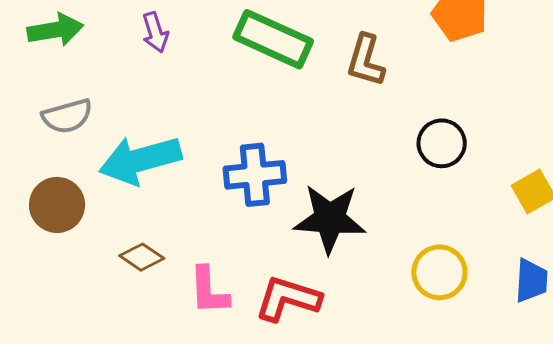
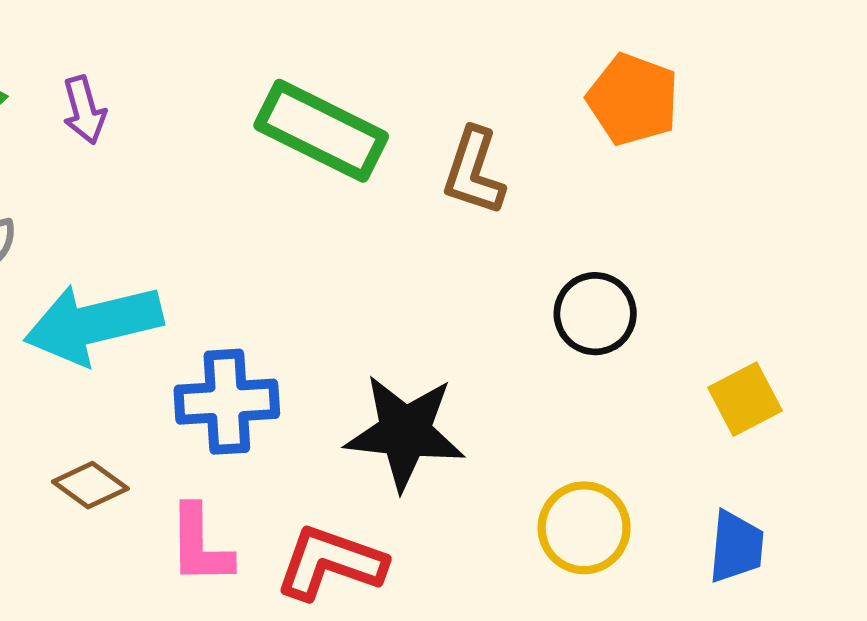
purple arrow: (155, 32) -> (84, 110), moved
blue cross: (255, 175) -> (227, 402), moved

